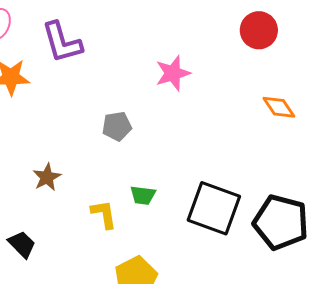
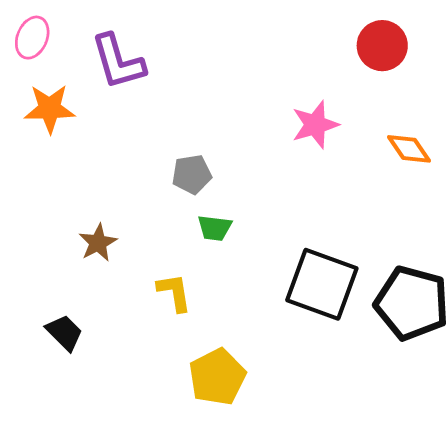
pink star: (173, 73) -> (315, 125), moved
green trapezoid: (143, 195) -> (215, 228), moved

